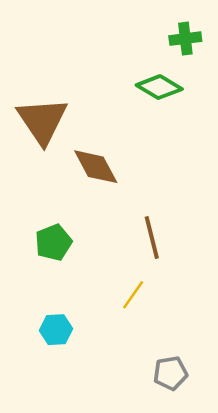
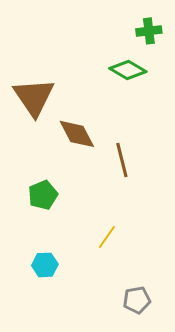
brown line: (152, 238) -> (122, 160), moved

